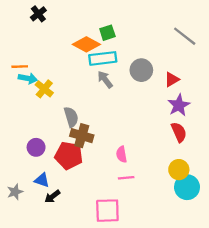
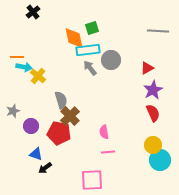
gray line: (185, 36) -> (158, 31), turned -35
orange diamond: (86, 44) -> (74, 38), turned 50
gray circle: (141, 70) -> (111, 60), moved
brown cross: (82, 136) -> (70, 116), turned 30
gray star: (15, 192) -> (13, 111), moved

